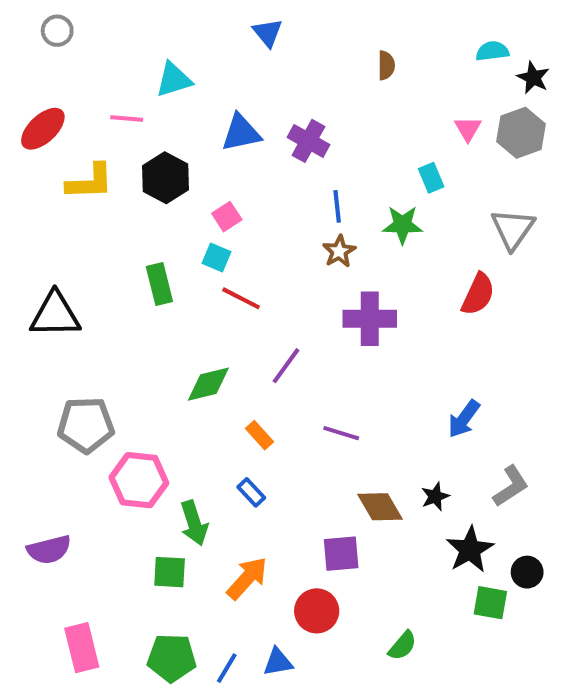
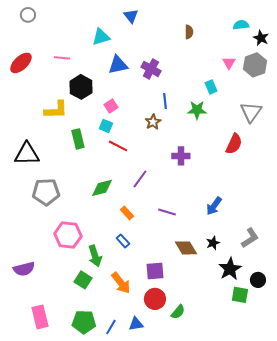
cyan triangle: (174, 80) -> (101, 37), moved
yellow L-shape: (90, 182) -> (56, 110), moved
brown star: (339, 251) -> (153, 122), moved
purple cross: (370, 319) -> (181, 156), size x0.7
blue arrow: (464, 419) -> (214, 206), moved
gray pentagon: (86, 425) -> (46, 192), moved
purple square: (341, 554) -> (155, 271), moved
green square: (170, 572) -> (83, 280), turned 30
orange arrow: (247, 578) -> (121, 283), turned 100
green semicircle: (402, 646) -> (178, 312), moved

